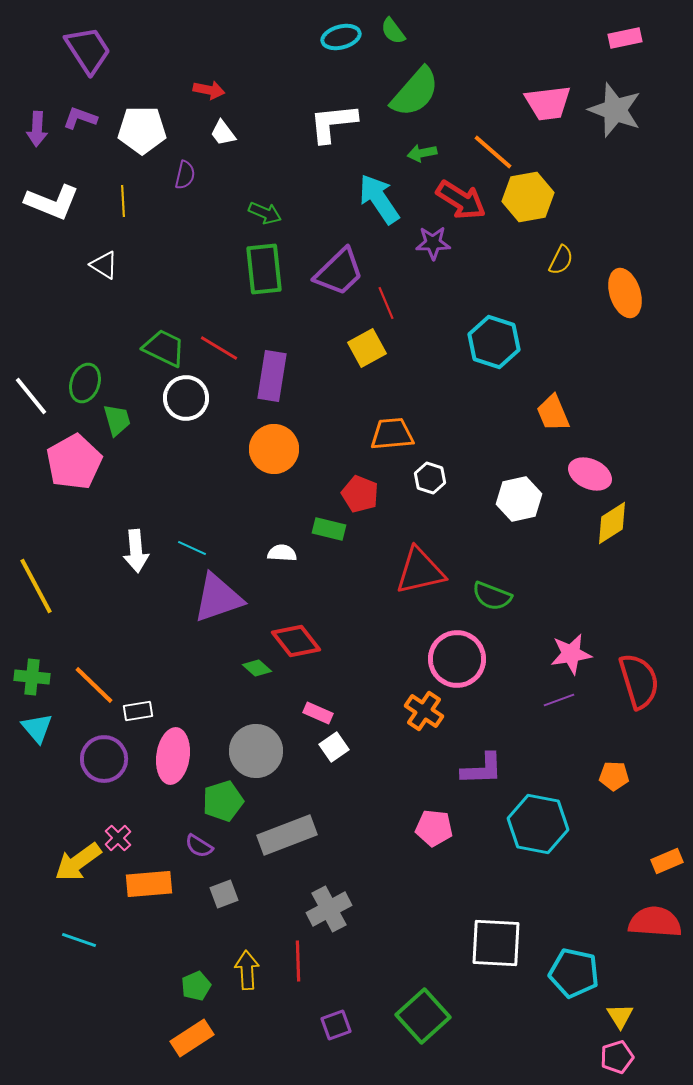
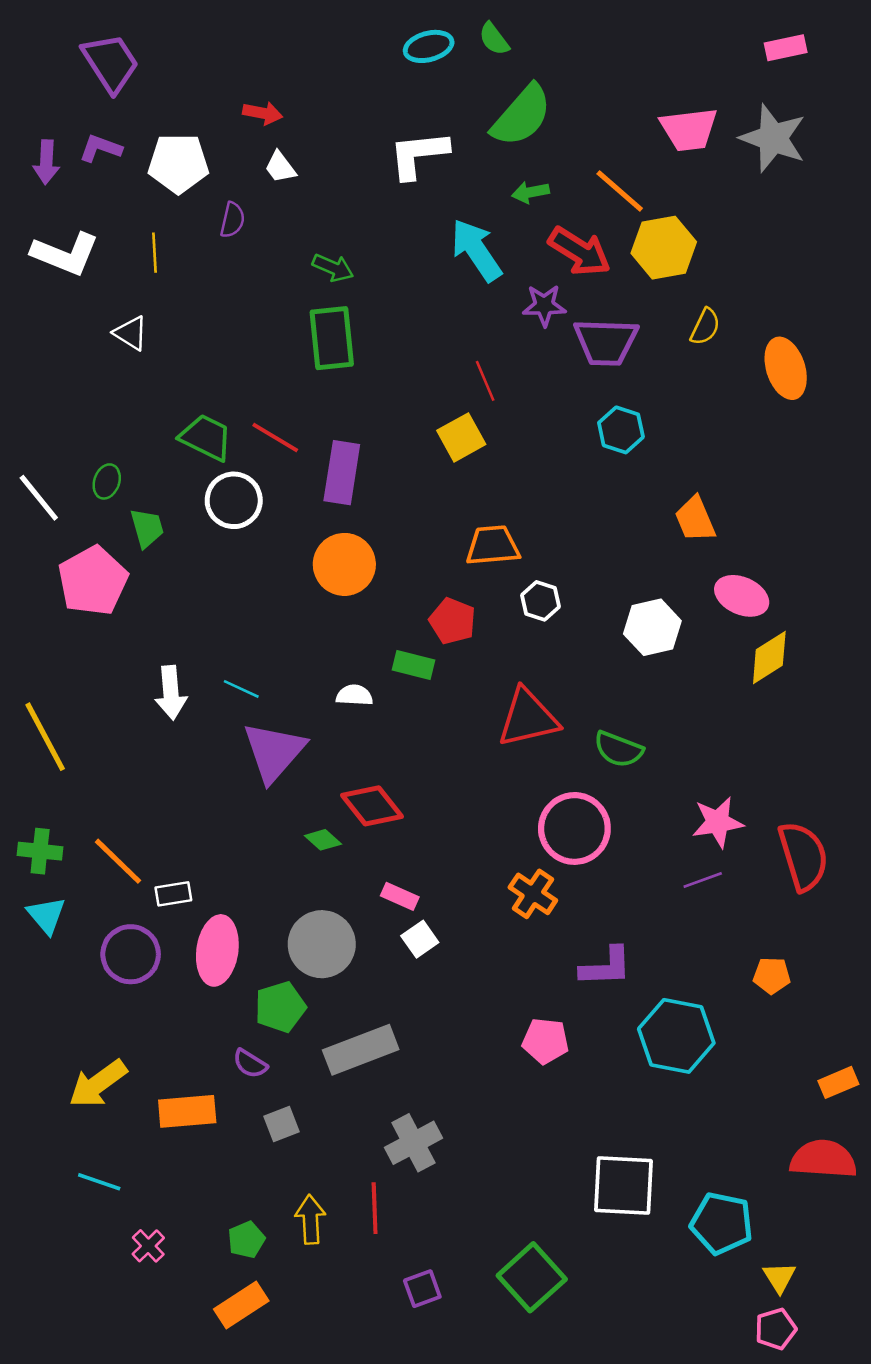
purple trapezoid: (339, 272) -> (606, 342), moved, turned 46
cyan hexagon: (494, 342) -> (621, 430), size x0.7
green ellipse: (85, 383) -> (107, 481), size x0.7
purple triangle: (218, 598) -> (274, 752), turned -30
pink cross: (118, 838) -> (148, 1246), moved

